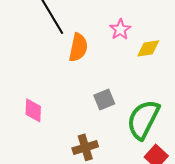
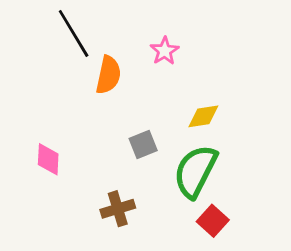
yellow diamond: (148, 48) -> (203, 116), moved

